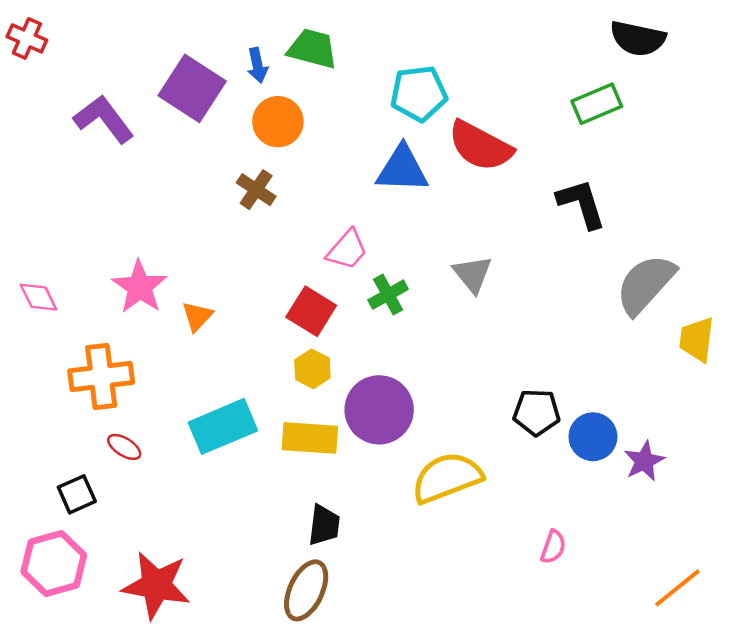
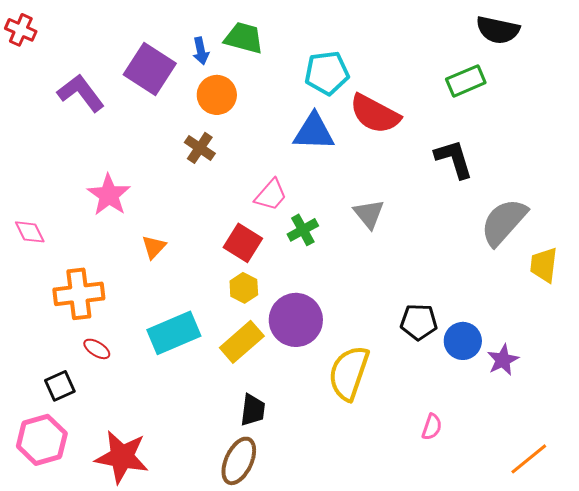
pink star: (140, 287) -> (109, 195), moved
yellow rectangle: (310, 438) -> (242, 342), turned -45
yellow semicircle: (447, 478) -> (349, 373), turned -50

